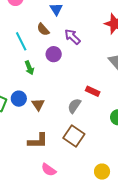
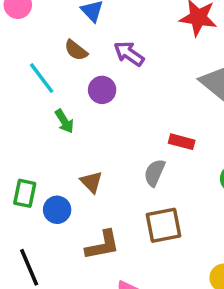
blue circle: (19, 99) -> (57, 210), moved
brown square: (74, 136) -> (163, 225), turned -35

